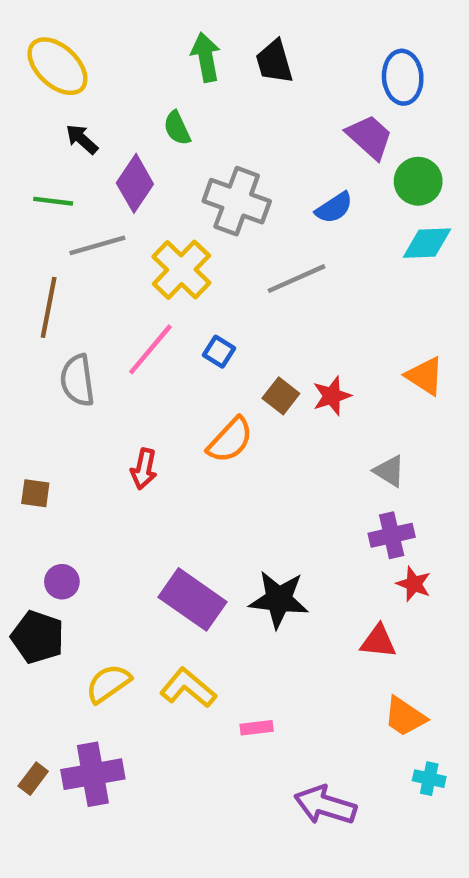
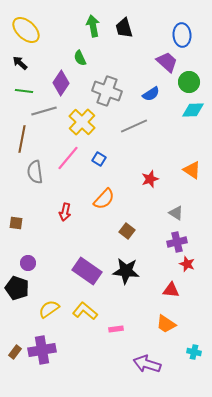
black arrow: (82, 139) -> (20, 63), moved
brown square: (281, 396) -> (127, 231), moved
orange trapezoid: (405, 717) -> (166, 324), moved

